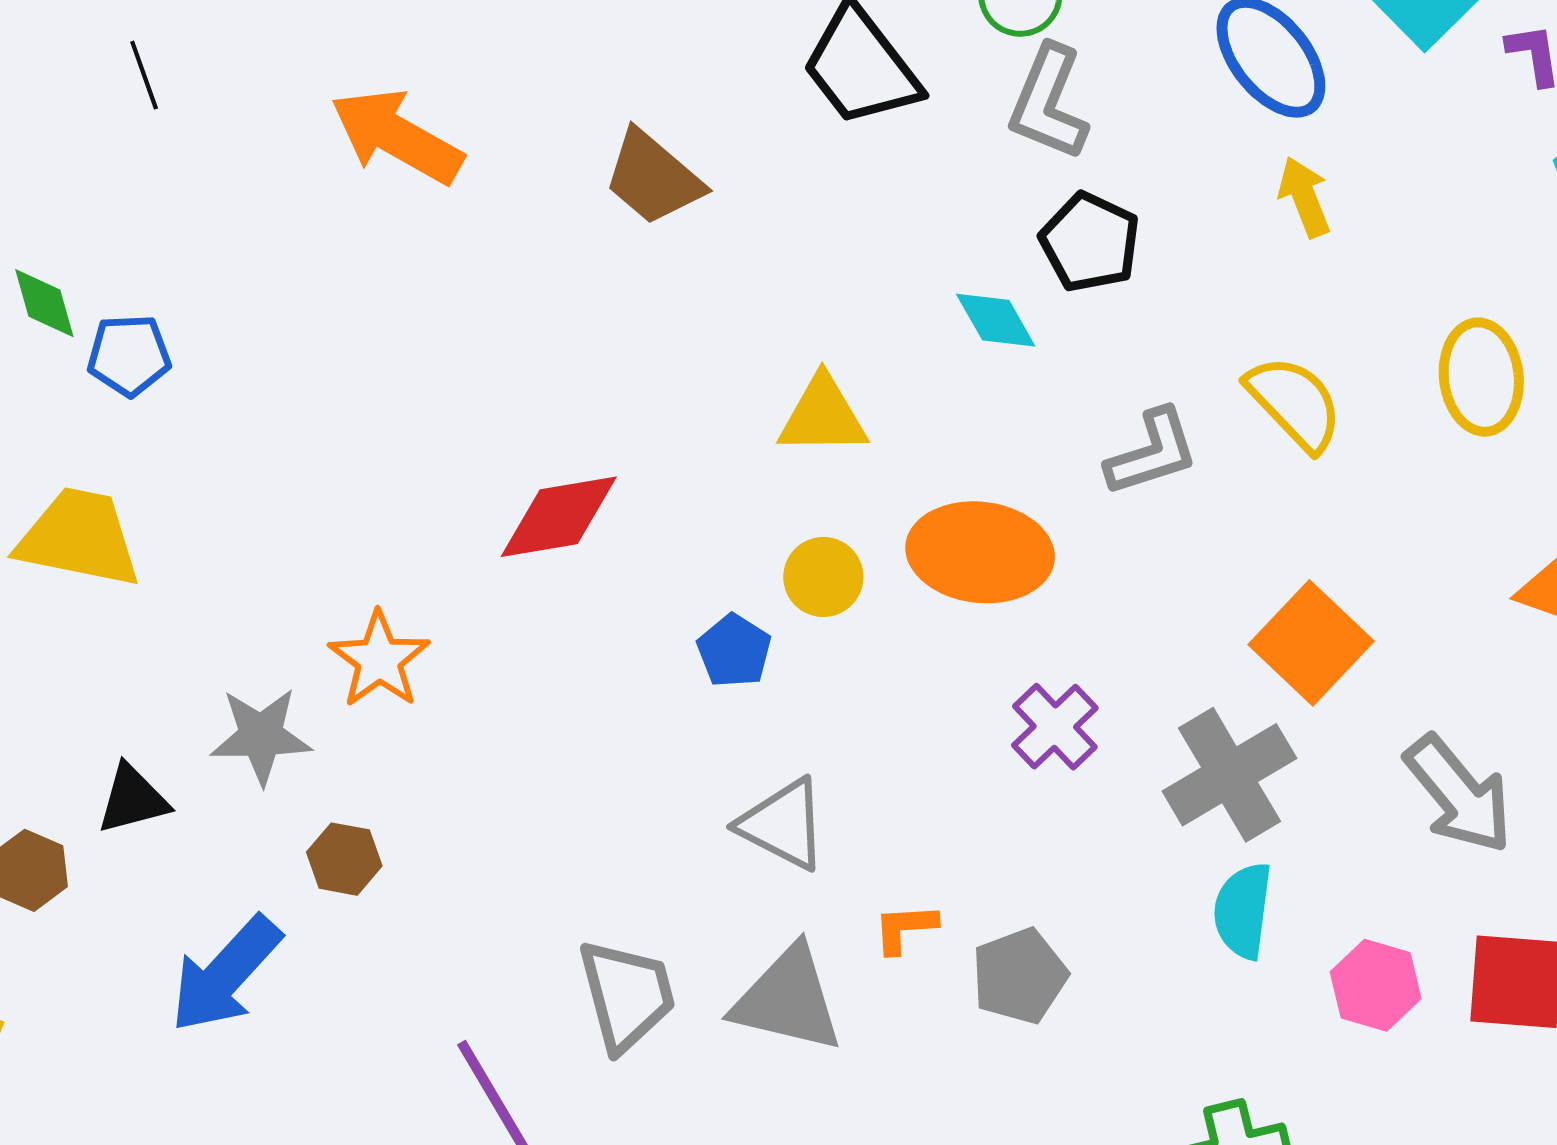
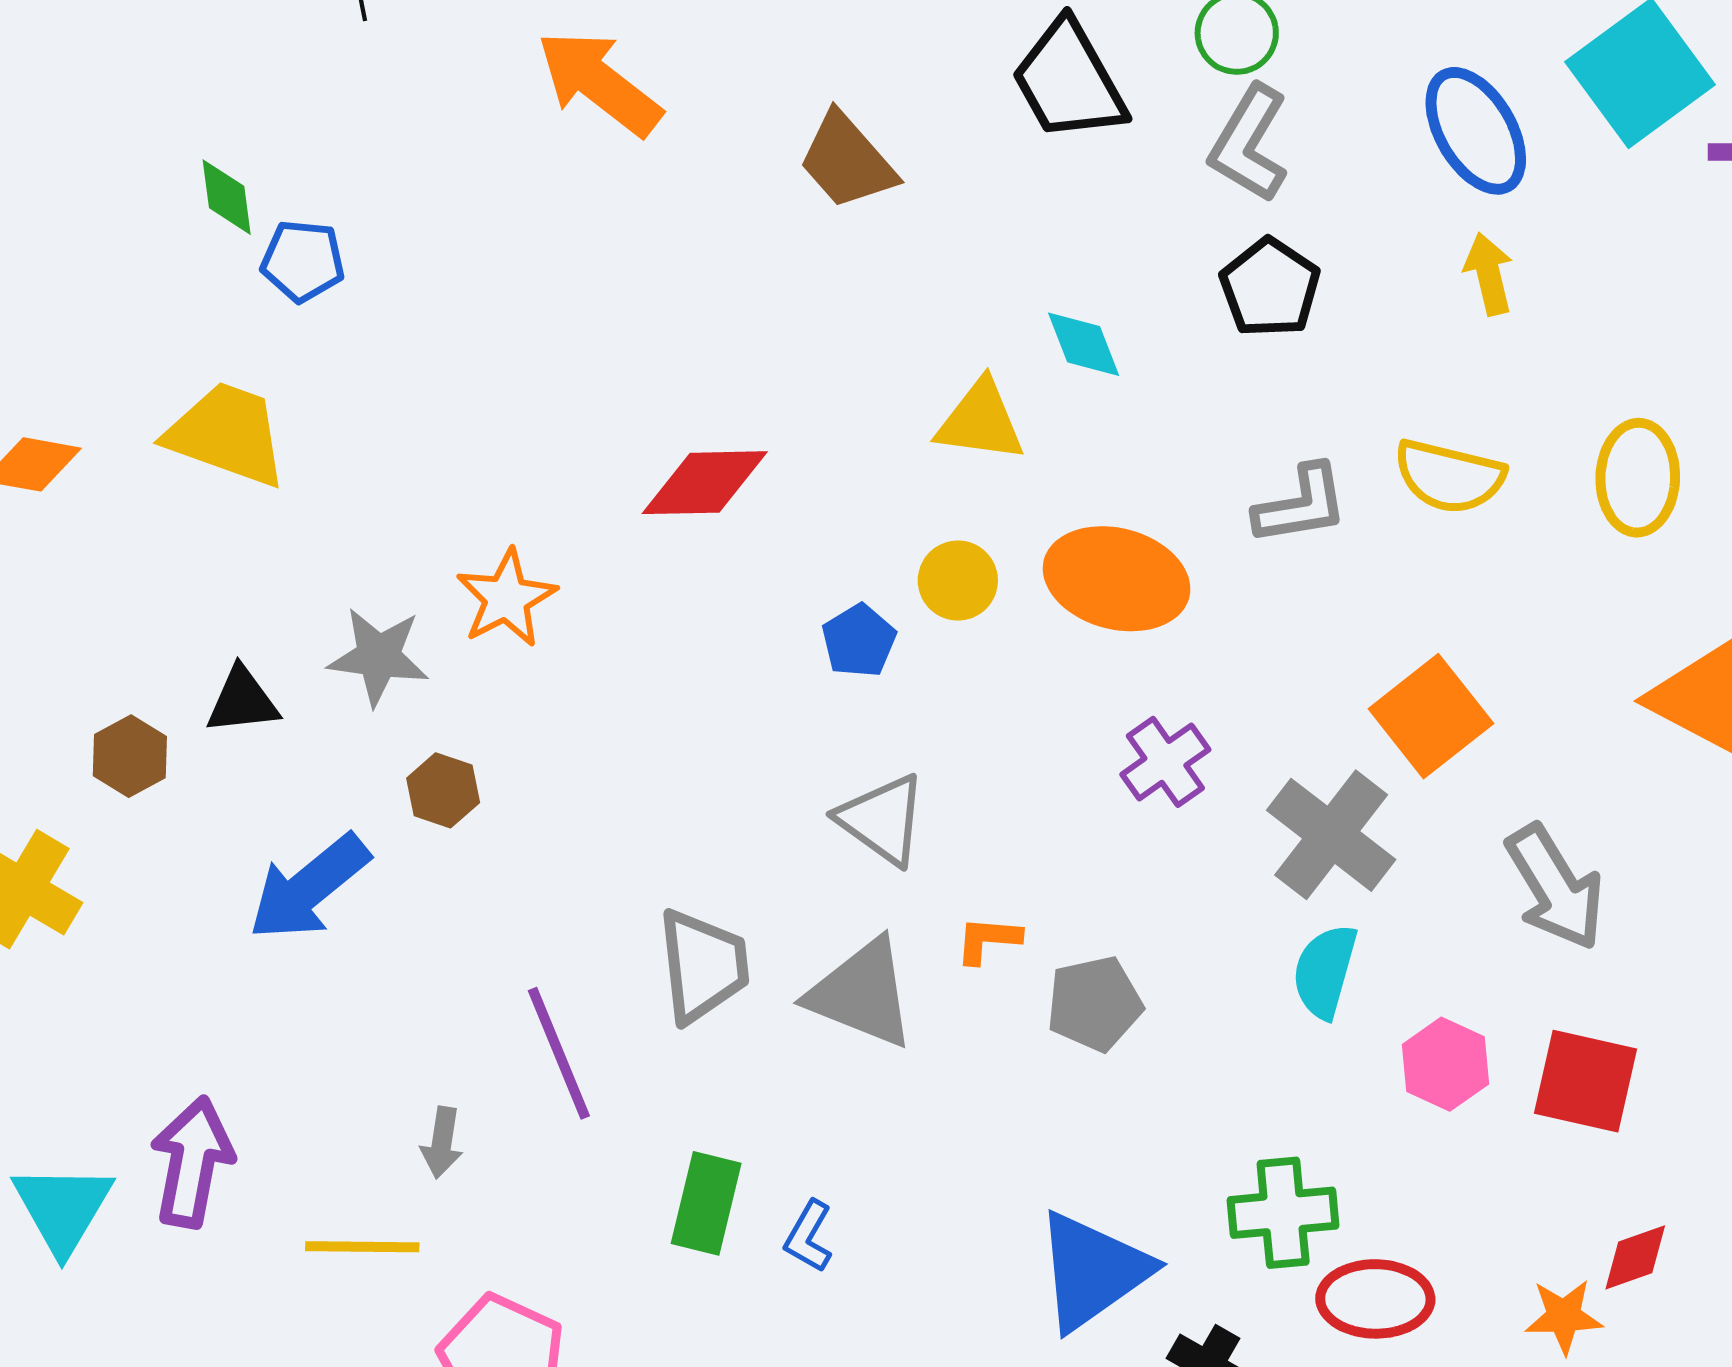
cyan diamond: (996, 320) -> (1084, 344), moved
yellow semicircle: (1295, 403) -> (1449, 476), turned 139
gray cross: (1229, 775) -> (1331, 835), turned -30

